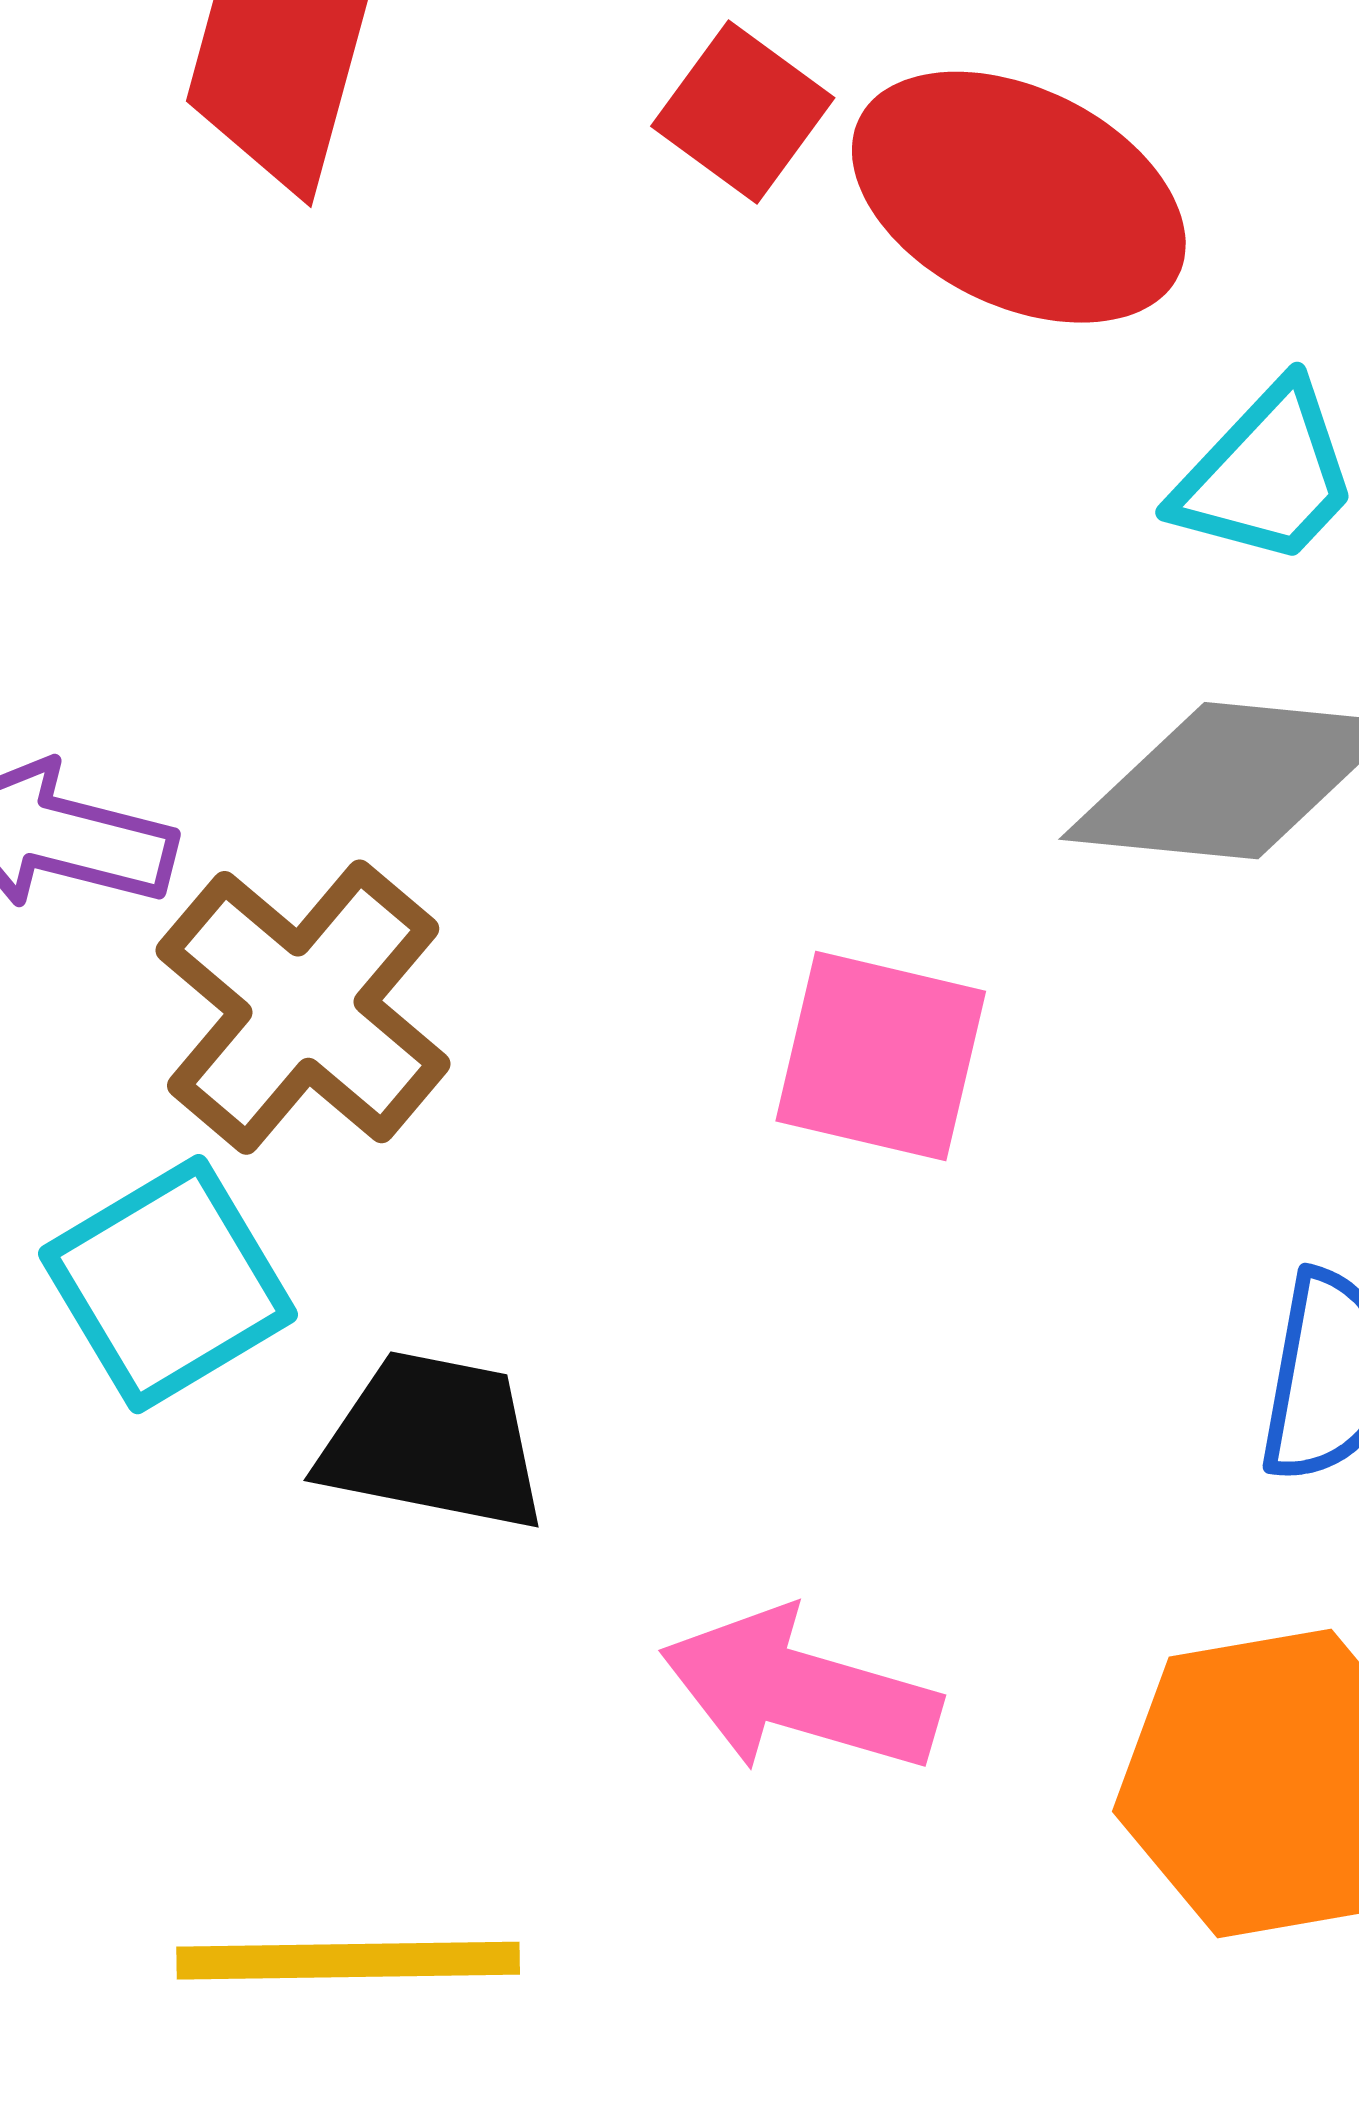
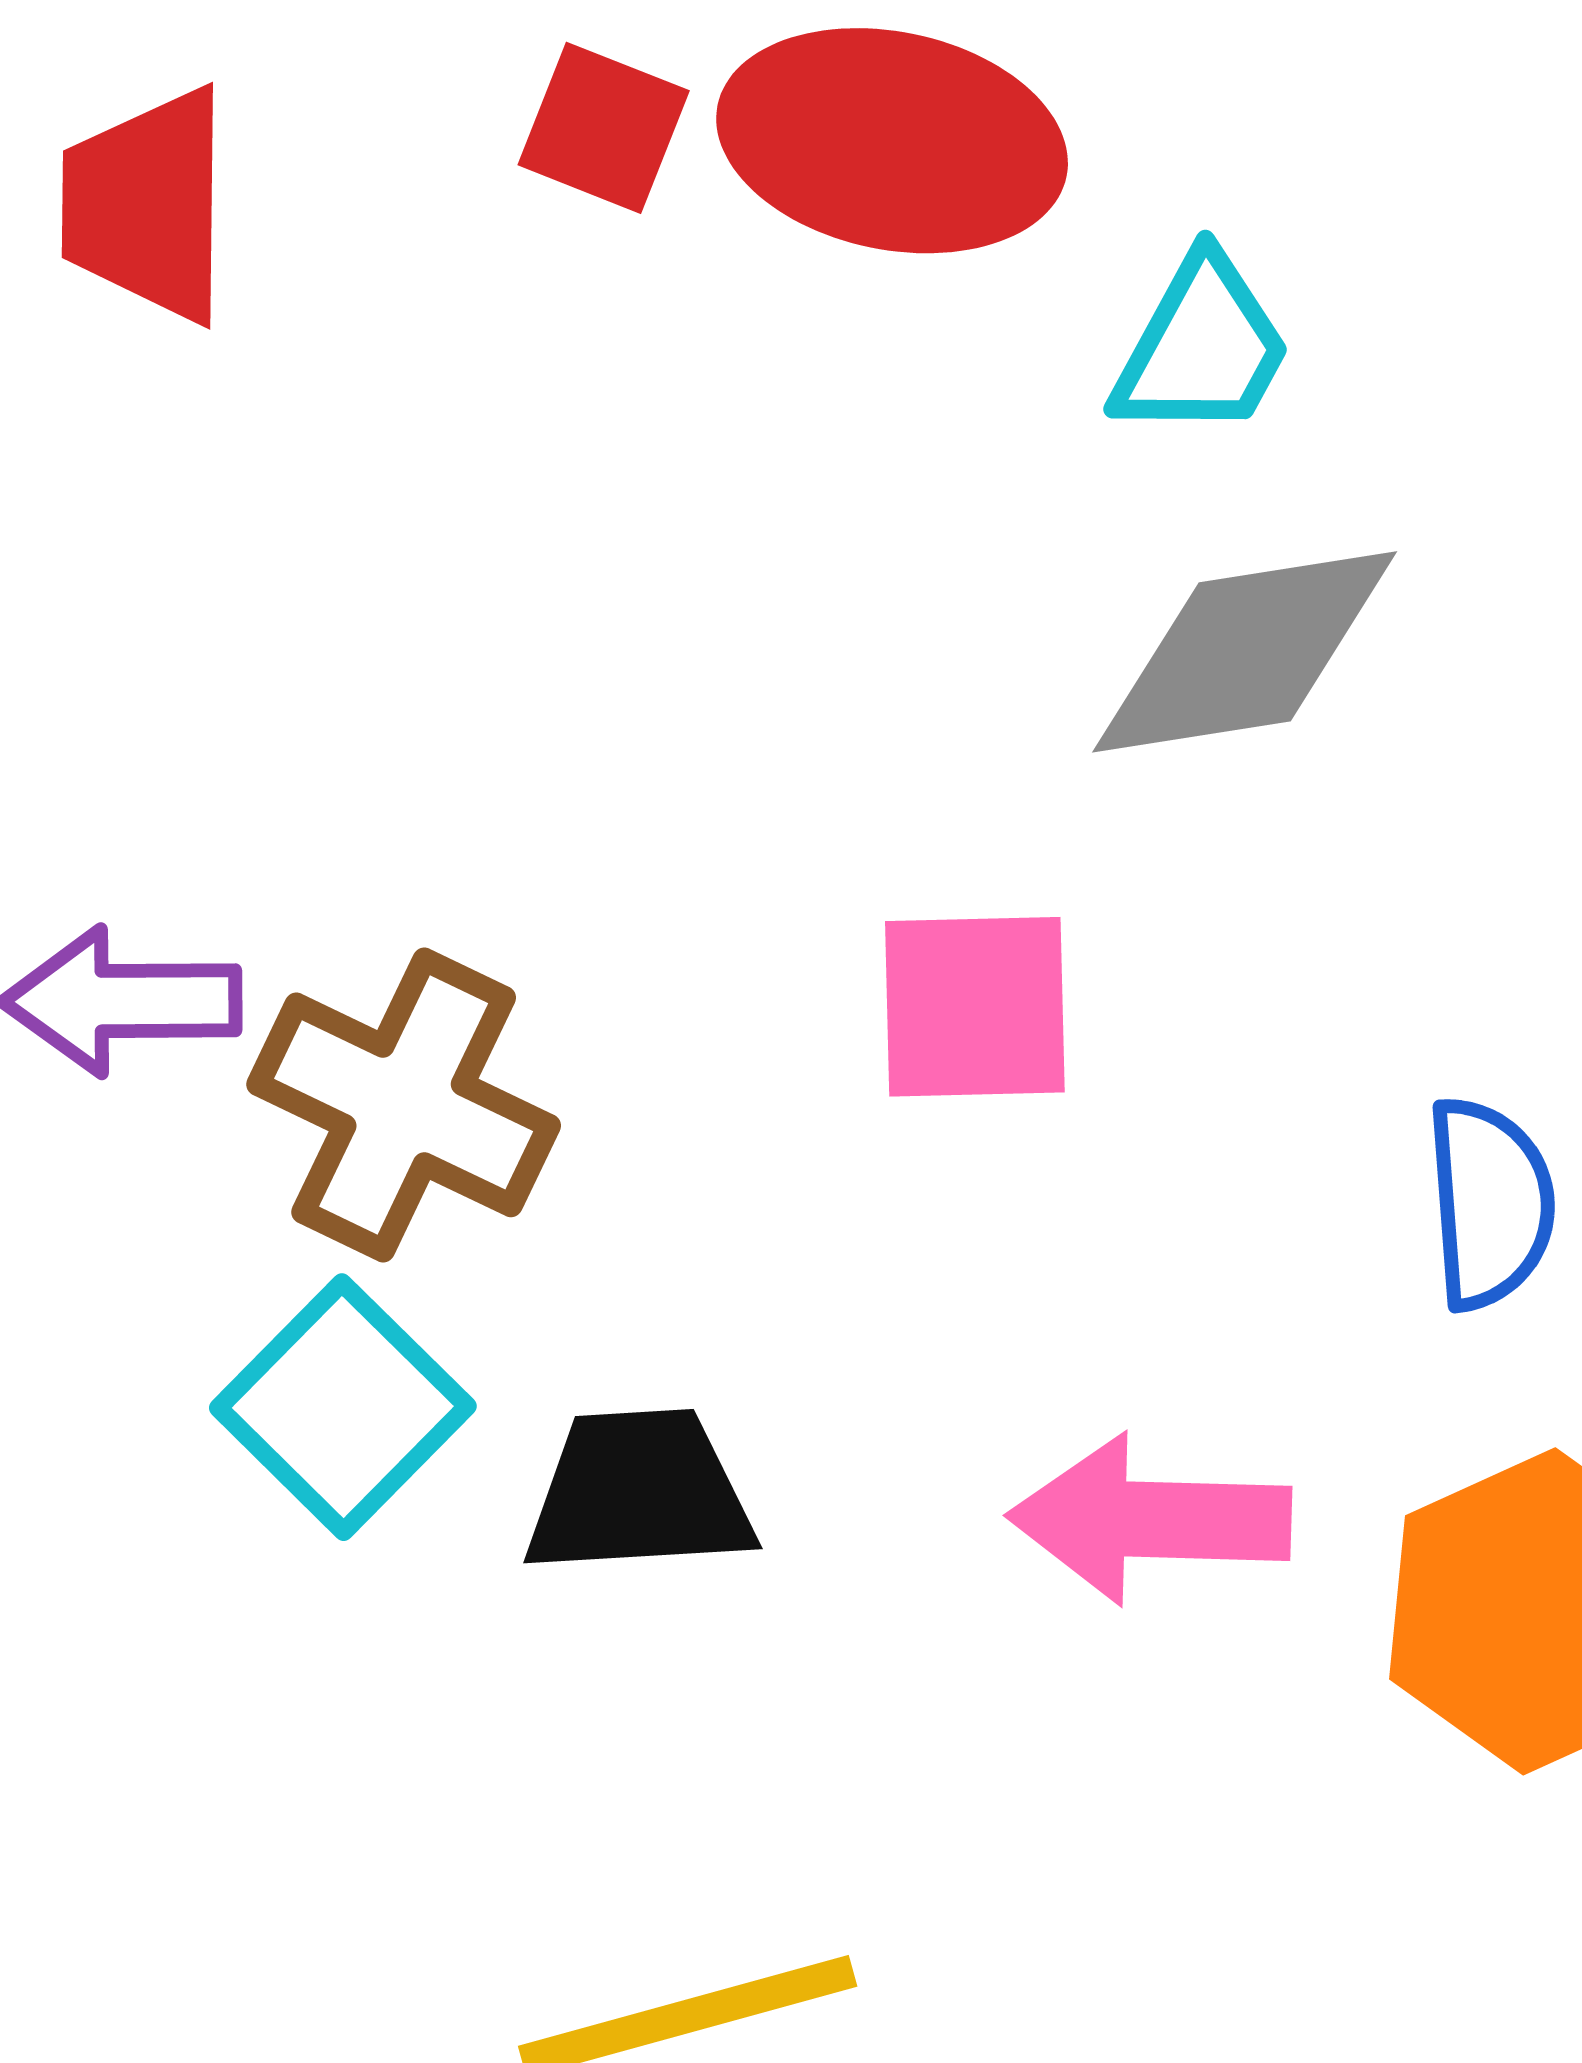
pink arrow: (800, 1691) -> (1150, 1520), moved

